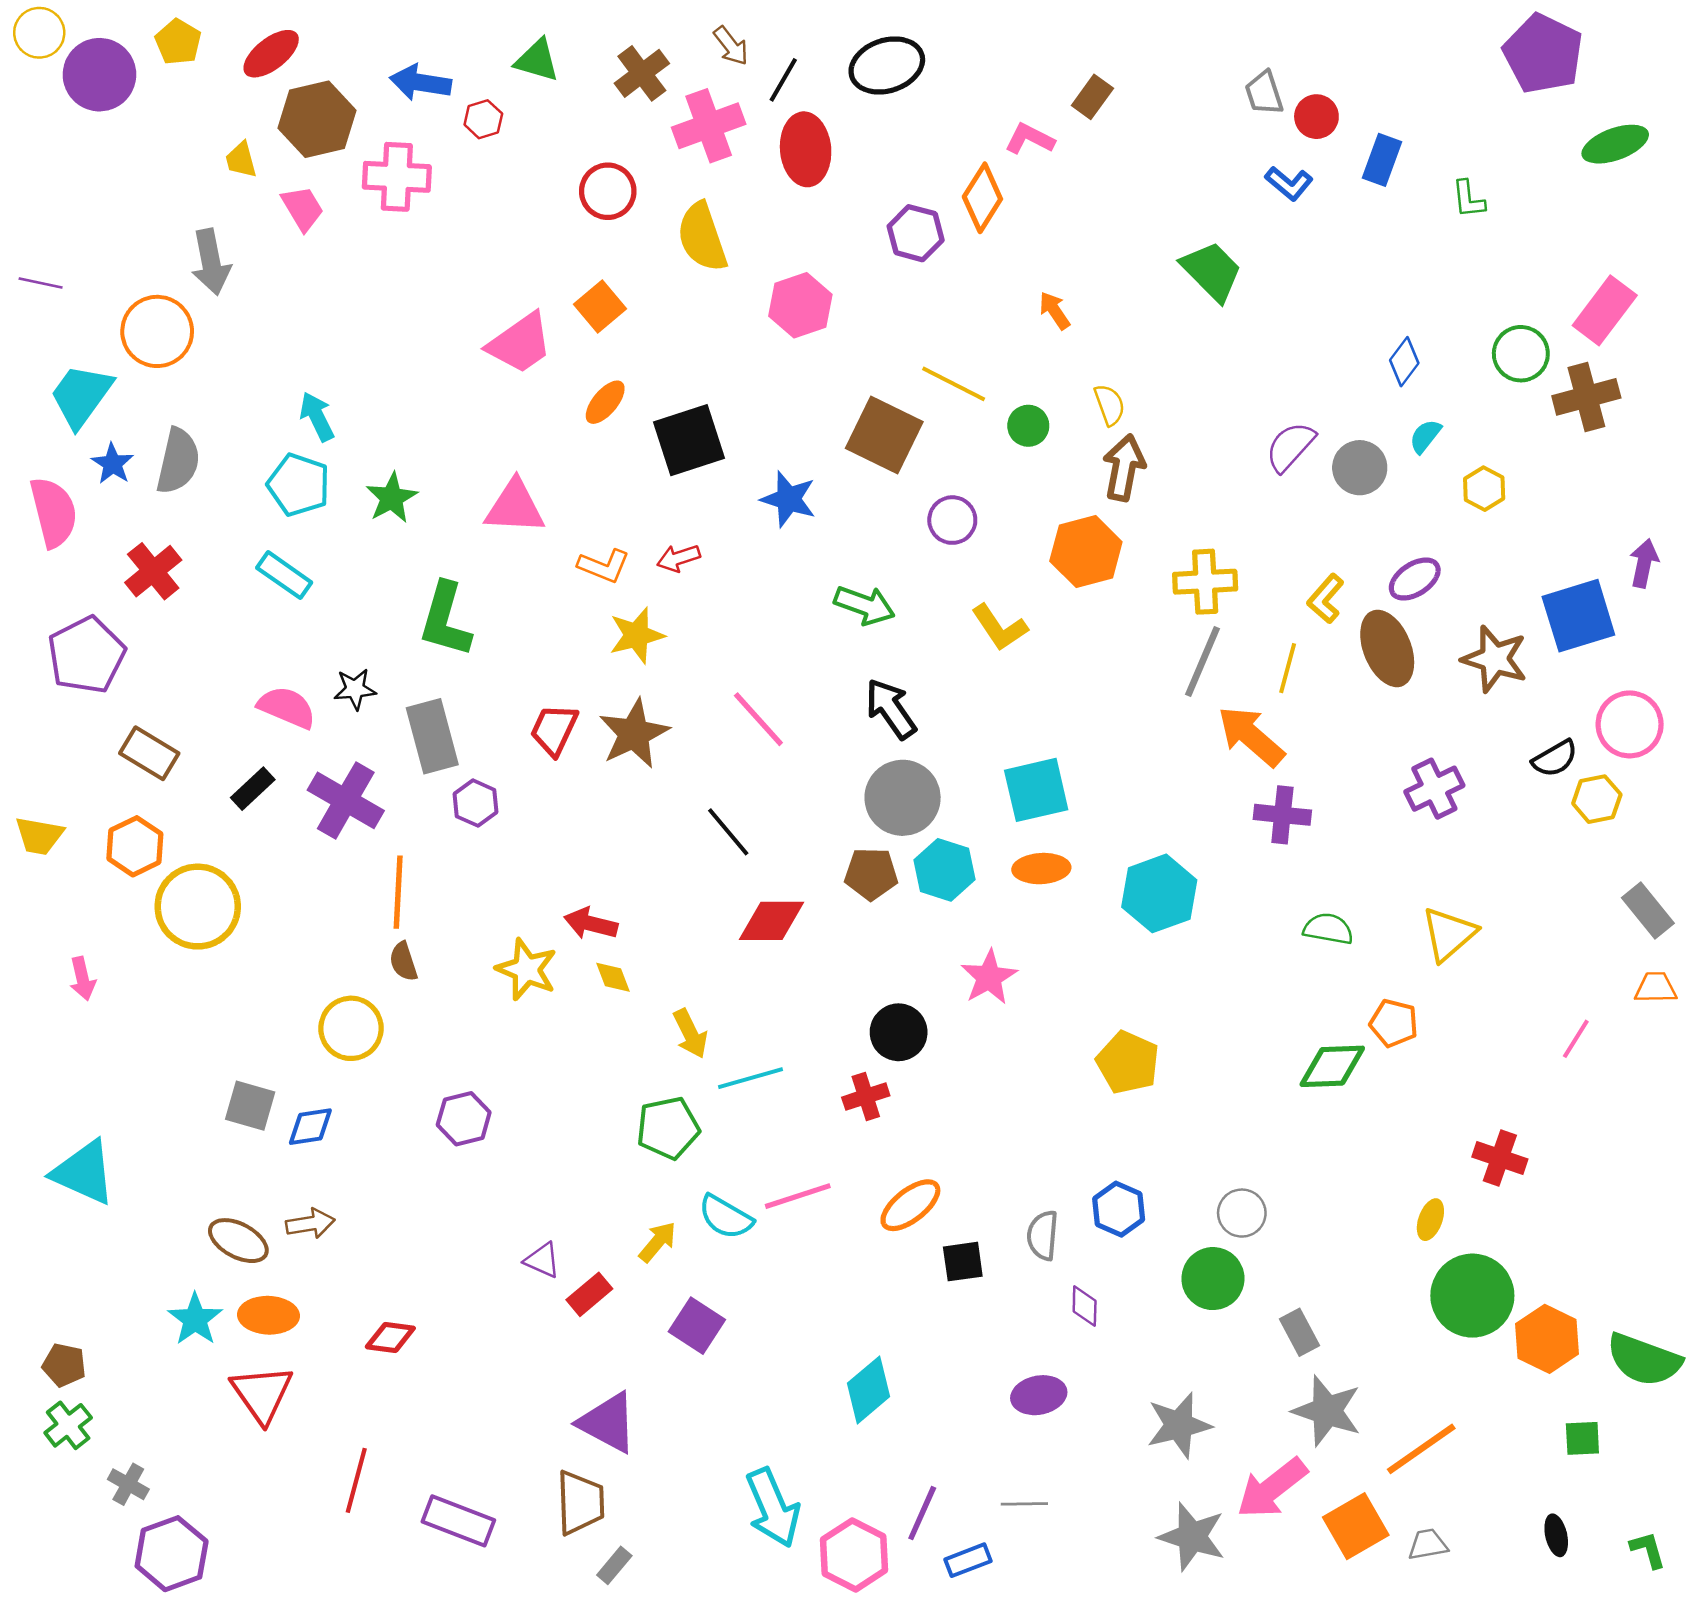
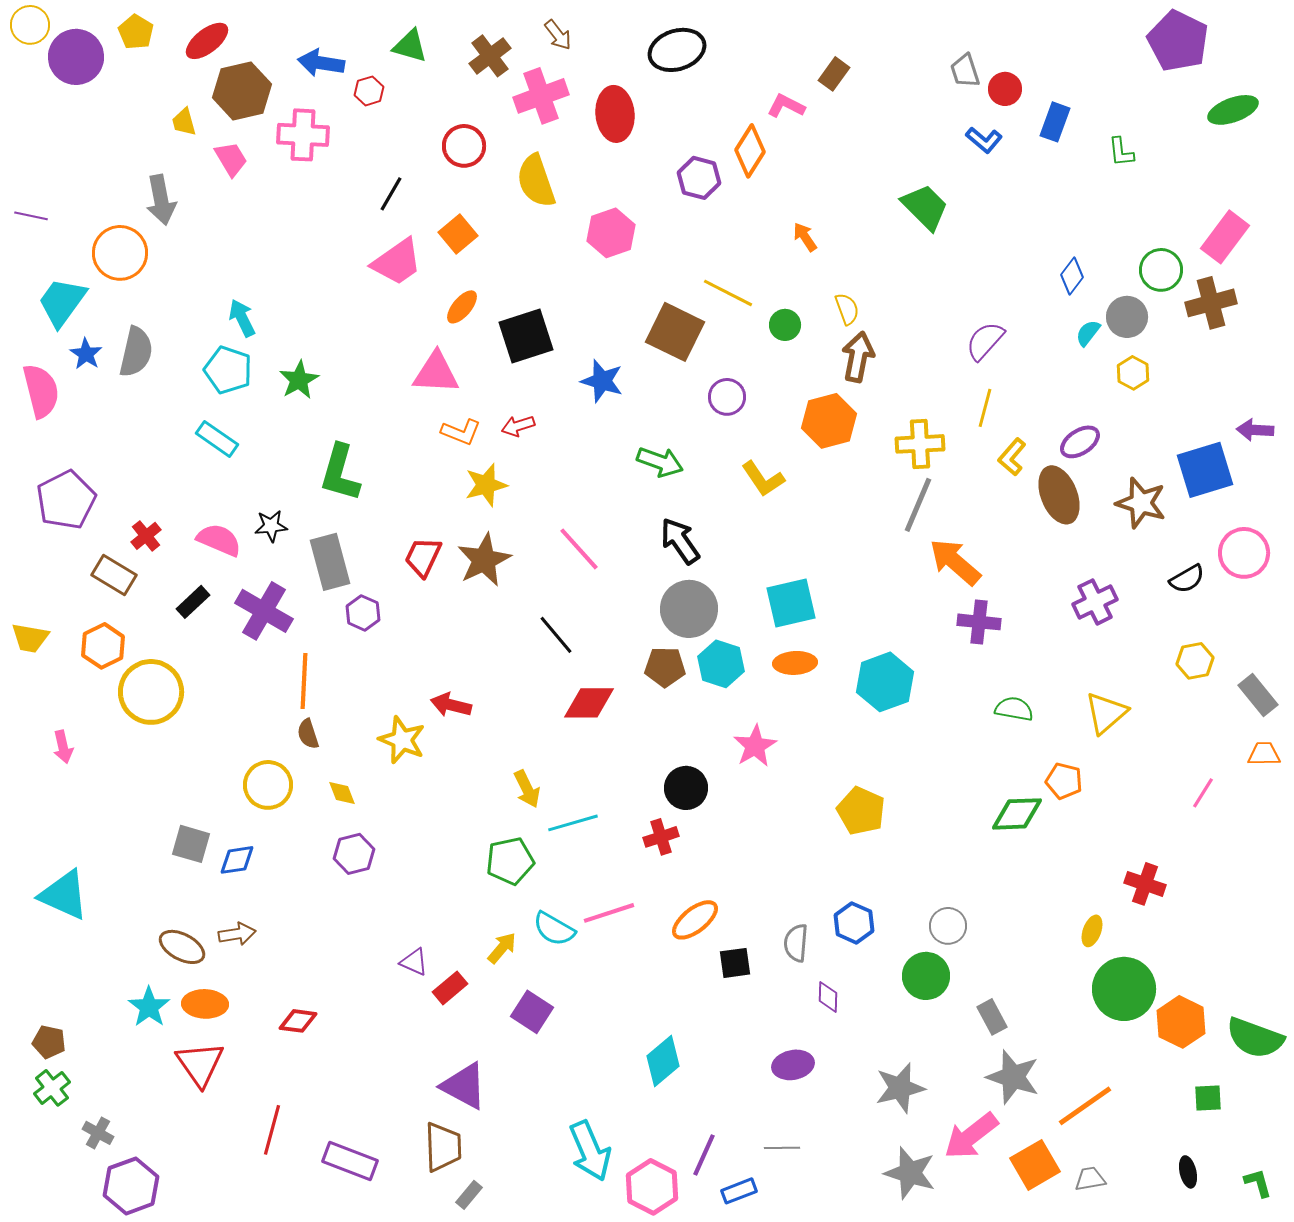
black line: (783, 80) -> (391, 194), moved
gray circle: (1360, 468) -> (1127, 317), moved
pink triangle: (515, 507) -> (436, 373), moved
purple arrow: (1644, 563) -> (1255, 430), turned -99
red cross: (153, 571) -> (146, 536), moved, size x0.7
yellow line: (1288, 668) -> (985, 408), moved
yellow hexagon: (1597, 799) -> (1195, 661), moved
yellow diamond: (613, 977) -> (342, 793), moved

